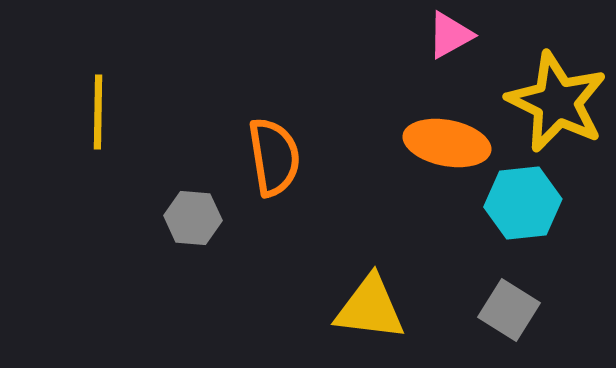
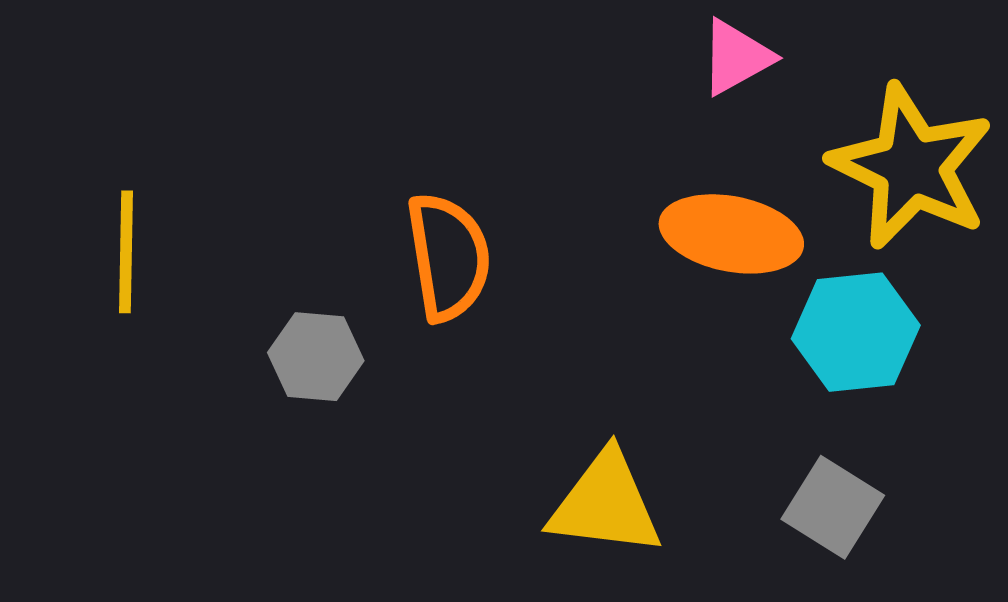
yellow line: (98, 112) -> (126, 252), moved

